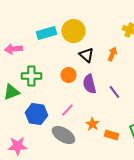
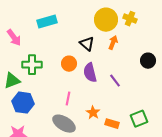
yellow circle: (73, 31) -> (106, 20), moved
pink arrow: (13, 49) -> (14, 38), turned -120
pink line: (67, 110) -> (68, 99), turned -32
blue hexagon: (36, 114) -> (23, 103), moved

